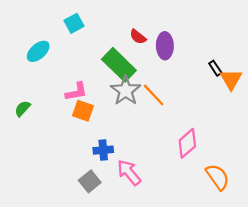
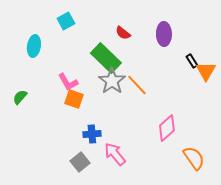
purple ellipse: (165, 46) -> (164, 34), moved
cyan ellipse: (38, 51) -> (34, 46), turned -40
pink L-shape: (76, 92) -> (68, 82), turned 70

